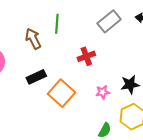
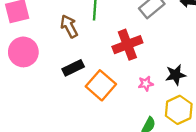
red cross: (86, 56) -> (127, 45), size x1.5

